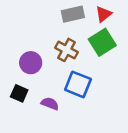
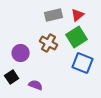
blue square: (78, 84) -> (83, 63), moved
black square: (19, 93) -> (12, 77), turned 32

